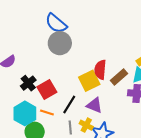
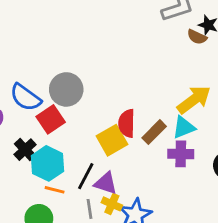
blue semicircle: (56, 23) -> (25, 97), moved
red square: (47, 89) -> (51, 119), moved
purple triangle: (94, 105) -> (106, 183), moved
cyan hexagon: (25, 113) -> (48, 163), moved

